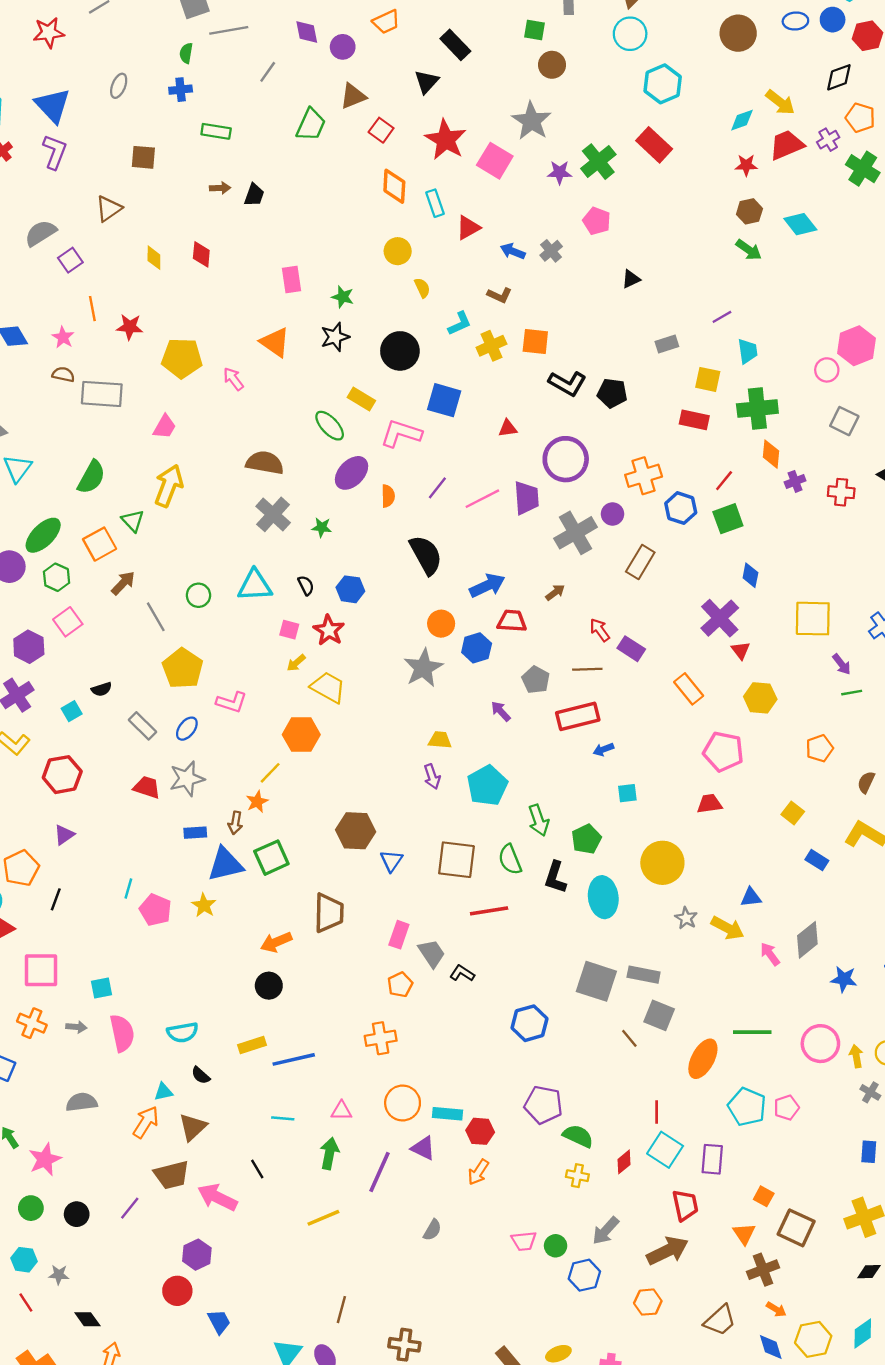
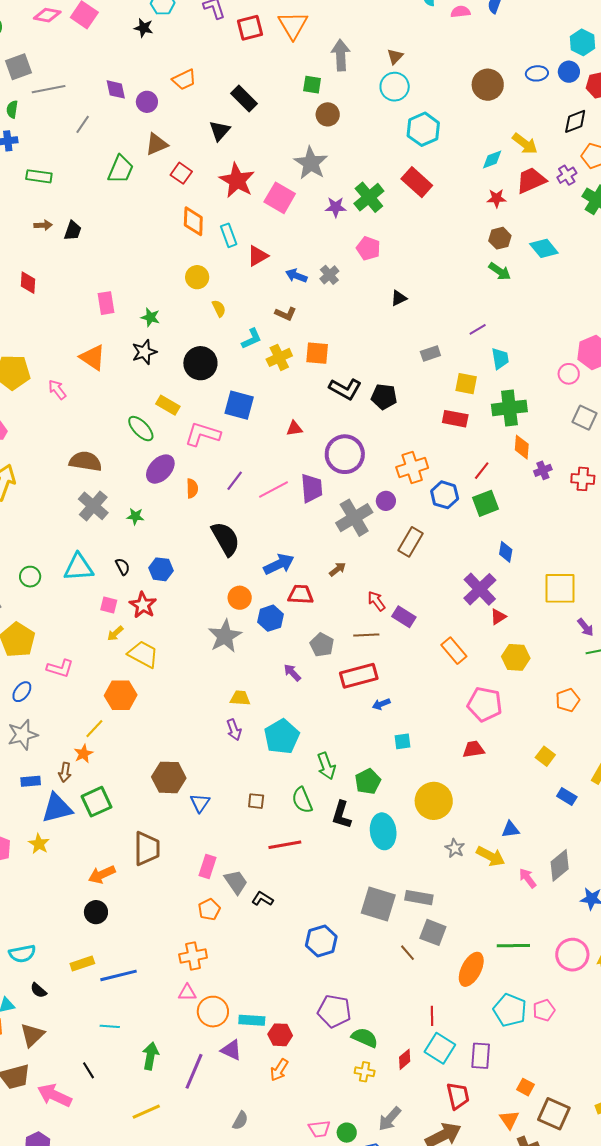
red triangle: (741, 650) -> (498, 617), turned 36
brown square: (456, 860) -> (256, 801), size x0.5
pink triangle: (341, 1111) -> (187, 993), moved

